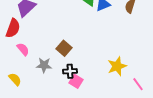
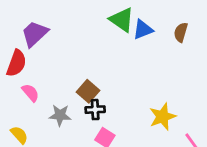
black cross: (70, 71) -> (95, 110), moved

